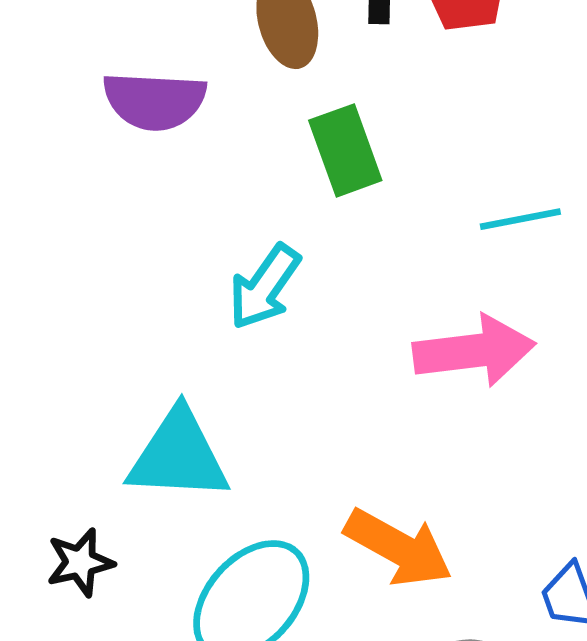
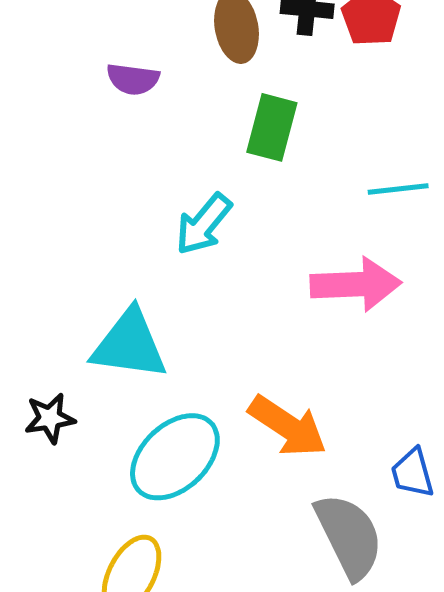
purple semicircle: (155, 101) -> (133, 79), size x0.7
green rectangle: (345, 150) -> (272, 127), turned 30

